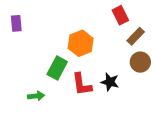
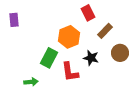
red rectangle: (120, 15) -> (88, 13), moved
brown rectangle: (136, 36) -> (105, 31), moved
black star: (110, 82) -> (91, 58), moved

